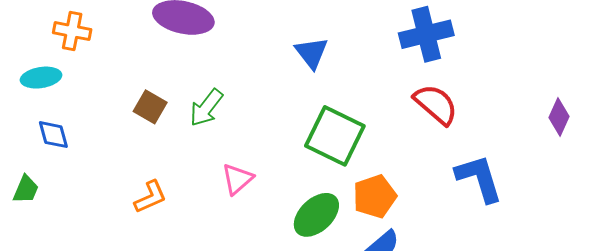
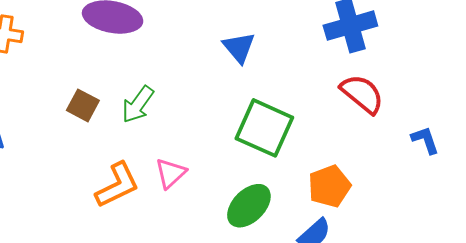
blue L-shape: (479, 178) -> (425, 140), moved, size x0.6
orange pentagon: (375, 196) -> (329, 186), moved
orange L-shape: (150, 197) -> (117, 185), moved, size x1.4

